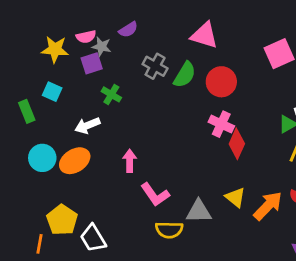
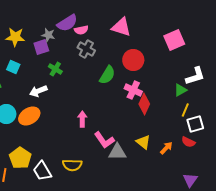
purple semicircle: (128, 30) -> (67, 23), size x1.5
pink semicircle: (86, 37) -> (81, 30), moved
green semicircle: (185, 75) -> (107, 75), moved
pink arrow: (130, 161) -> (82, 119), moved
pink L-shape: (155, 195) -> (104, 140), moved
orange arrow: (268, 206) -> (166, 148), size x0.6
yellow semicircle: (169, 230) -> (72, 165), moved

